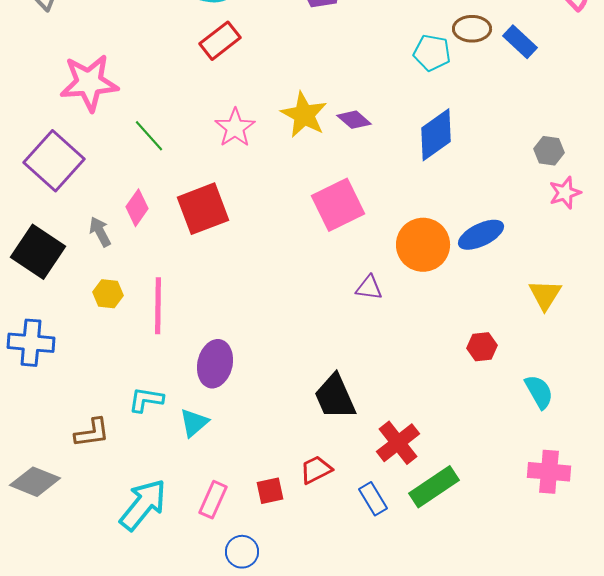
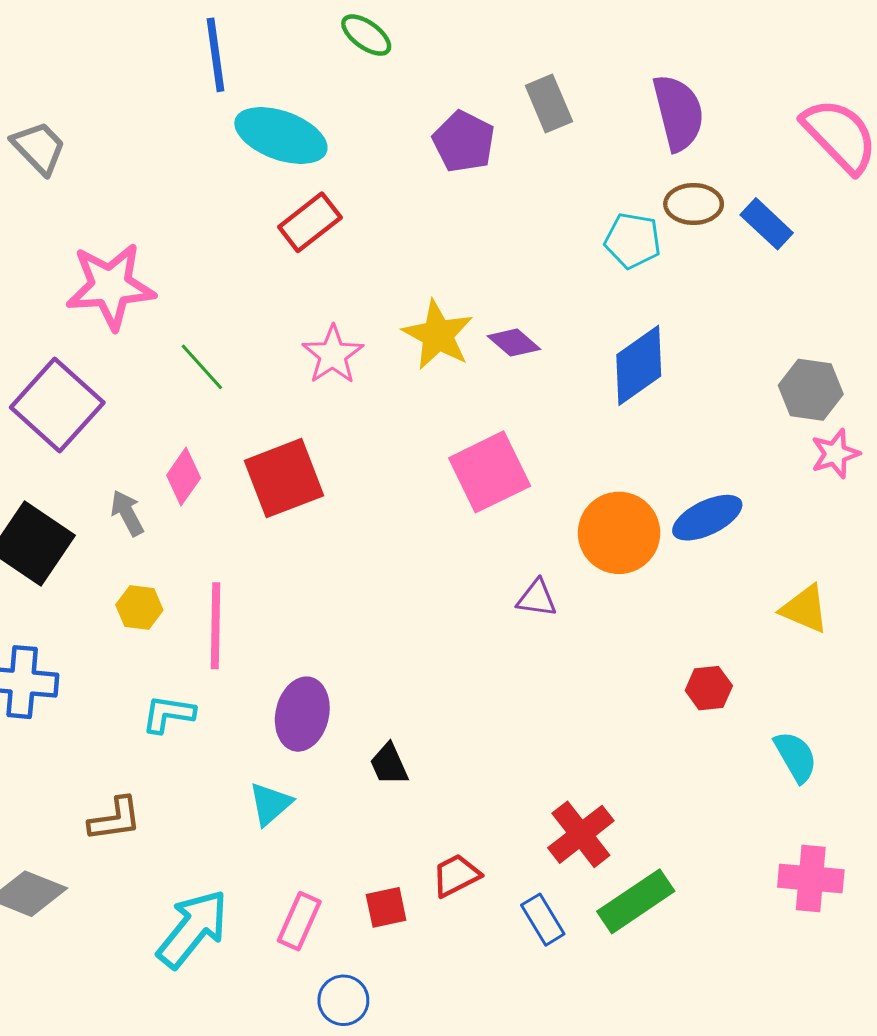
gray hexagon: (549, 151) -> (811, 390), size x1.4
yellow triangle: (545, 295) -> (805, 609), turned -39
black trapezoid: (335, 397) -> (389, 764), moved, size x0.6
cyan L-shape: (146, 400) -> (168, 714), moved

